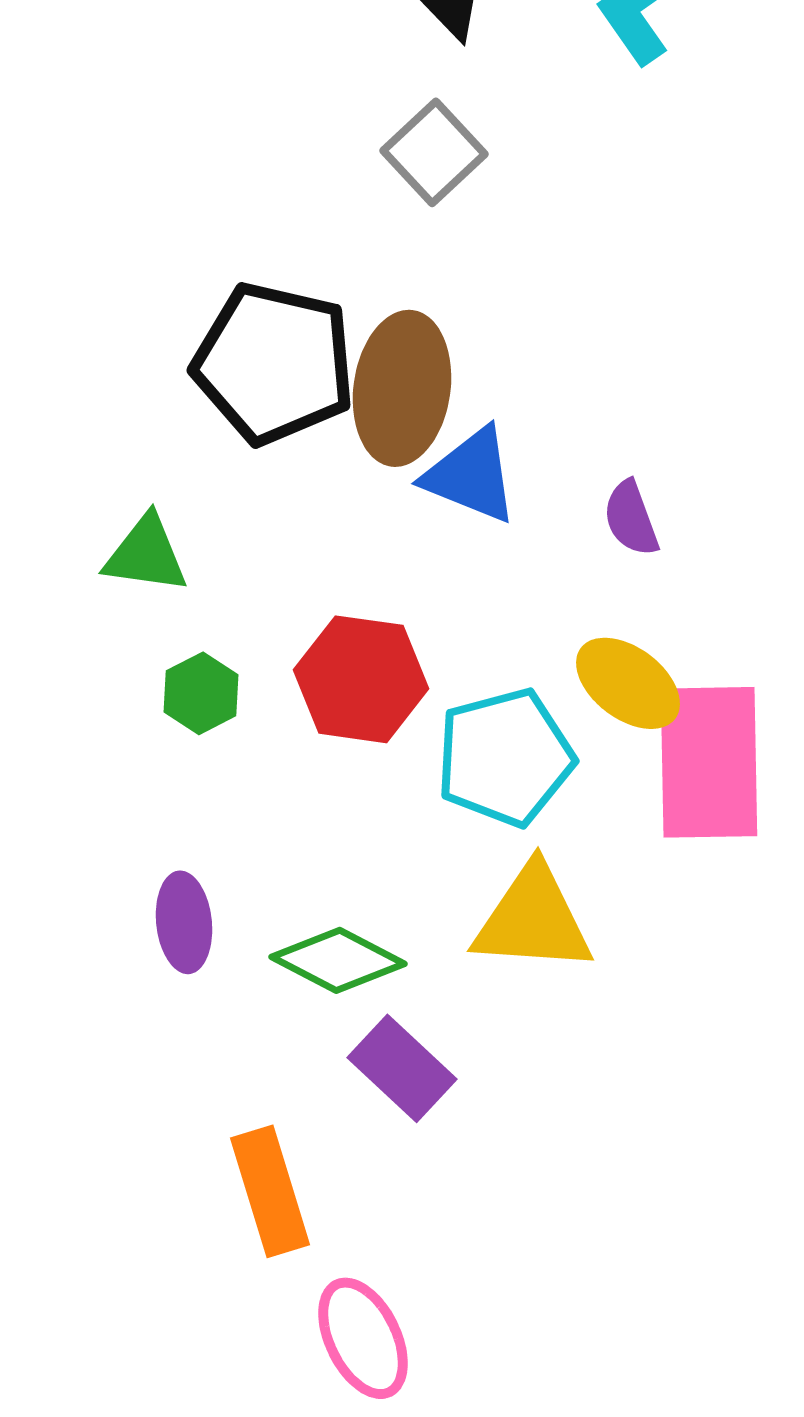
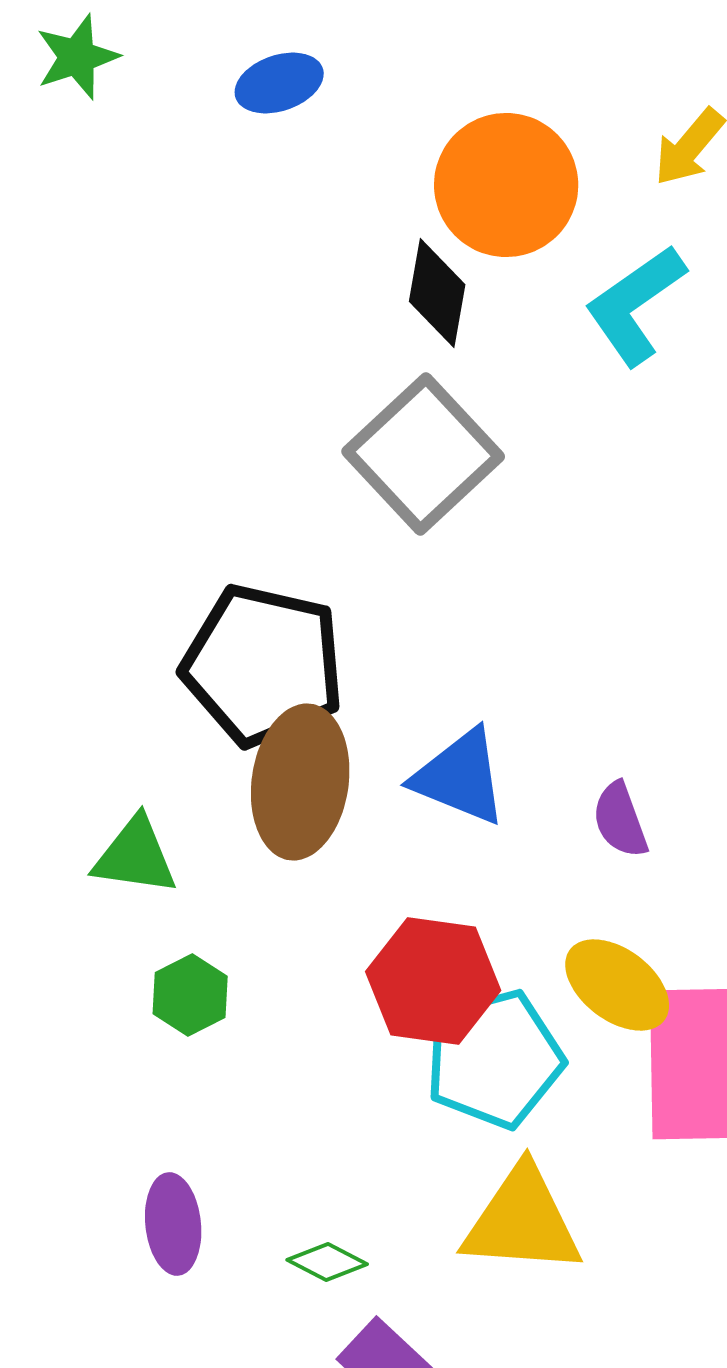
gray square: (434, 152) -> (423, 454), size x1.5
brown ellipse: (402, 388) -> (300, 782), moved
red hexagon: (361, 679) -> (433, 981), moved
green diamond: (338, 960) -> (327, 1262), size x0.6

